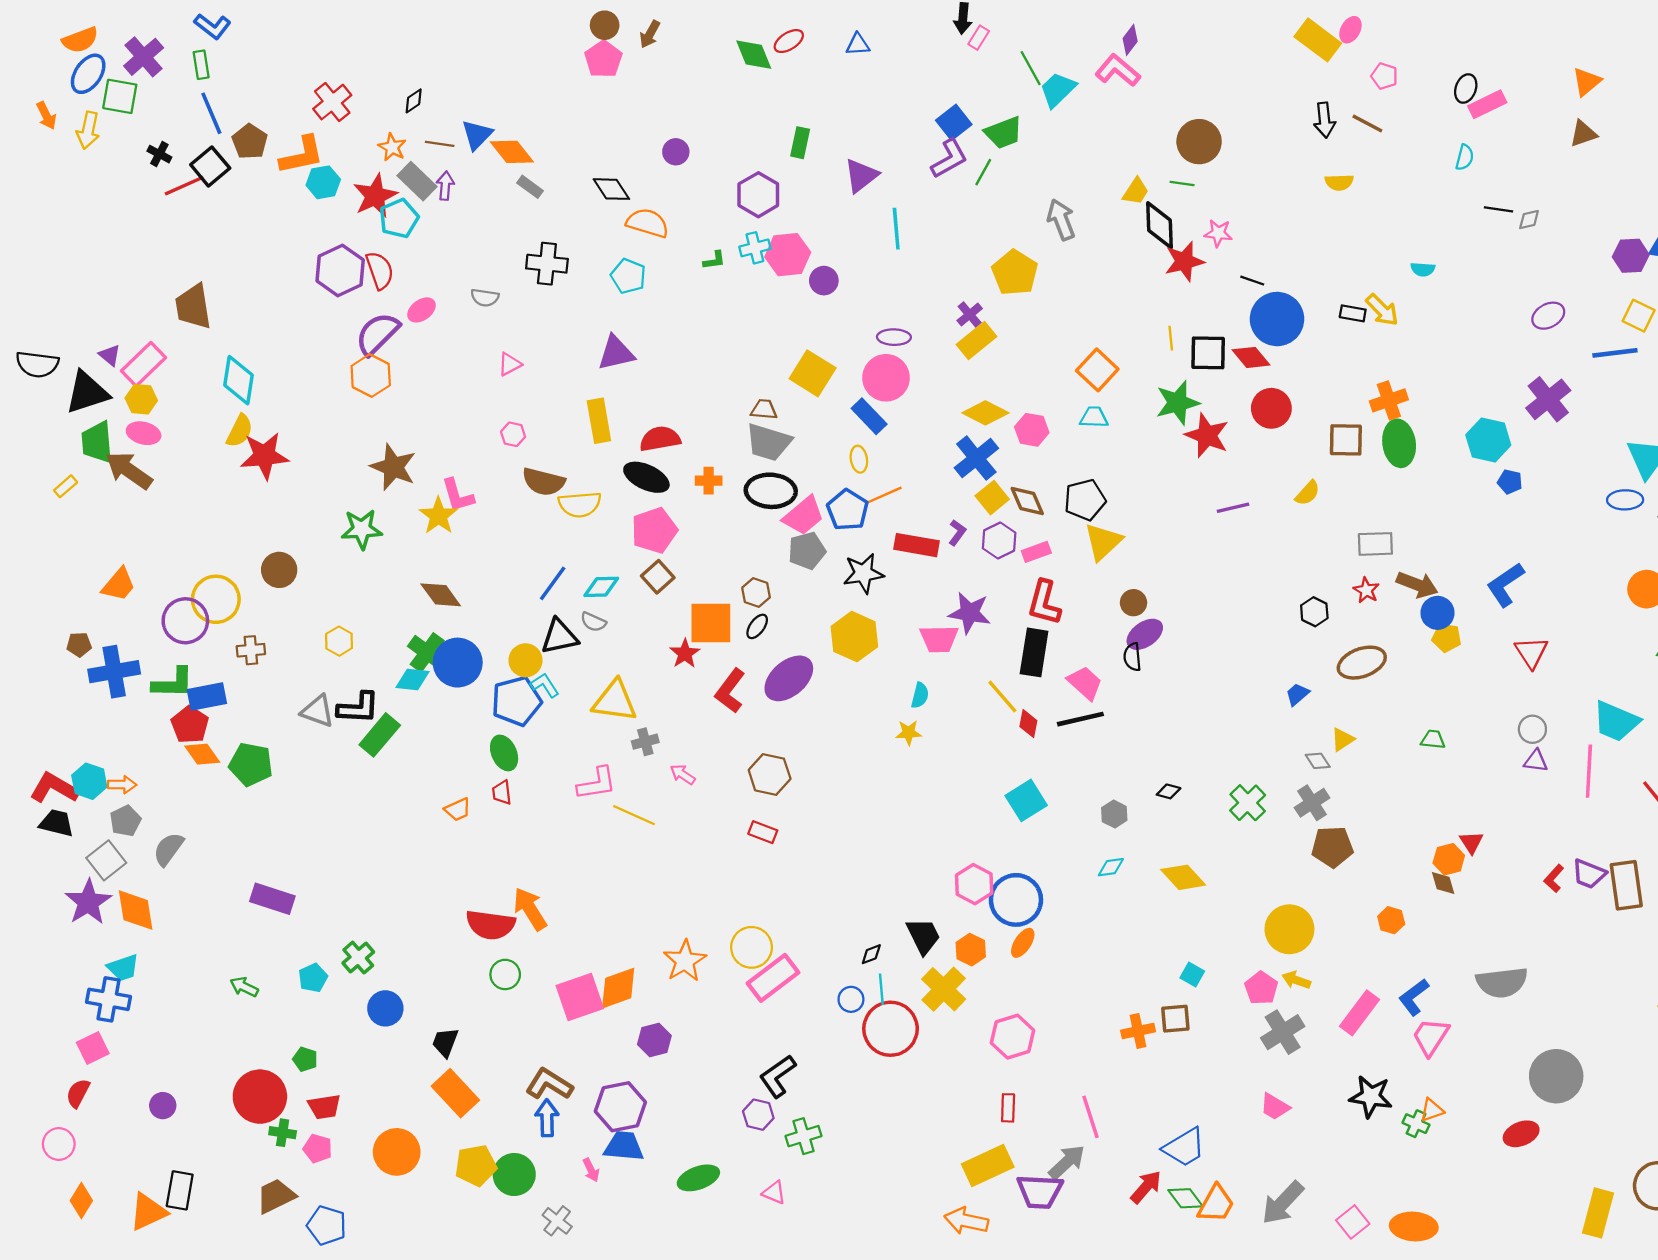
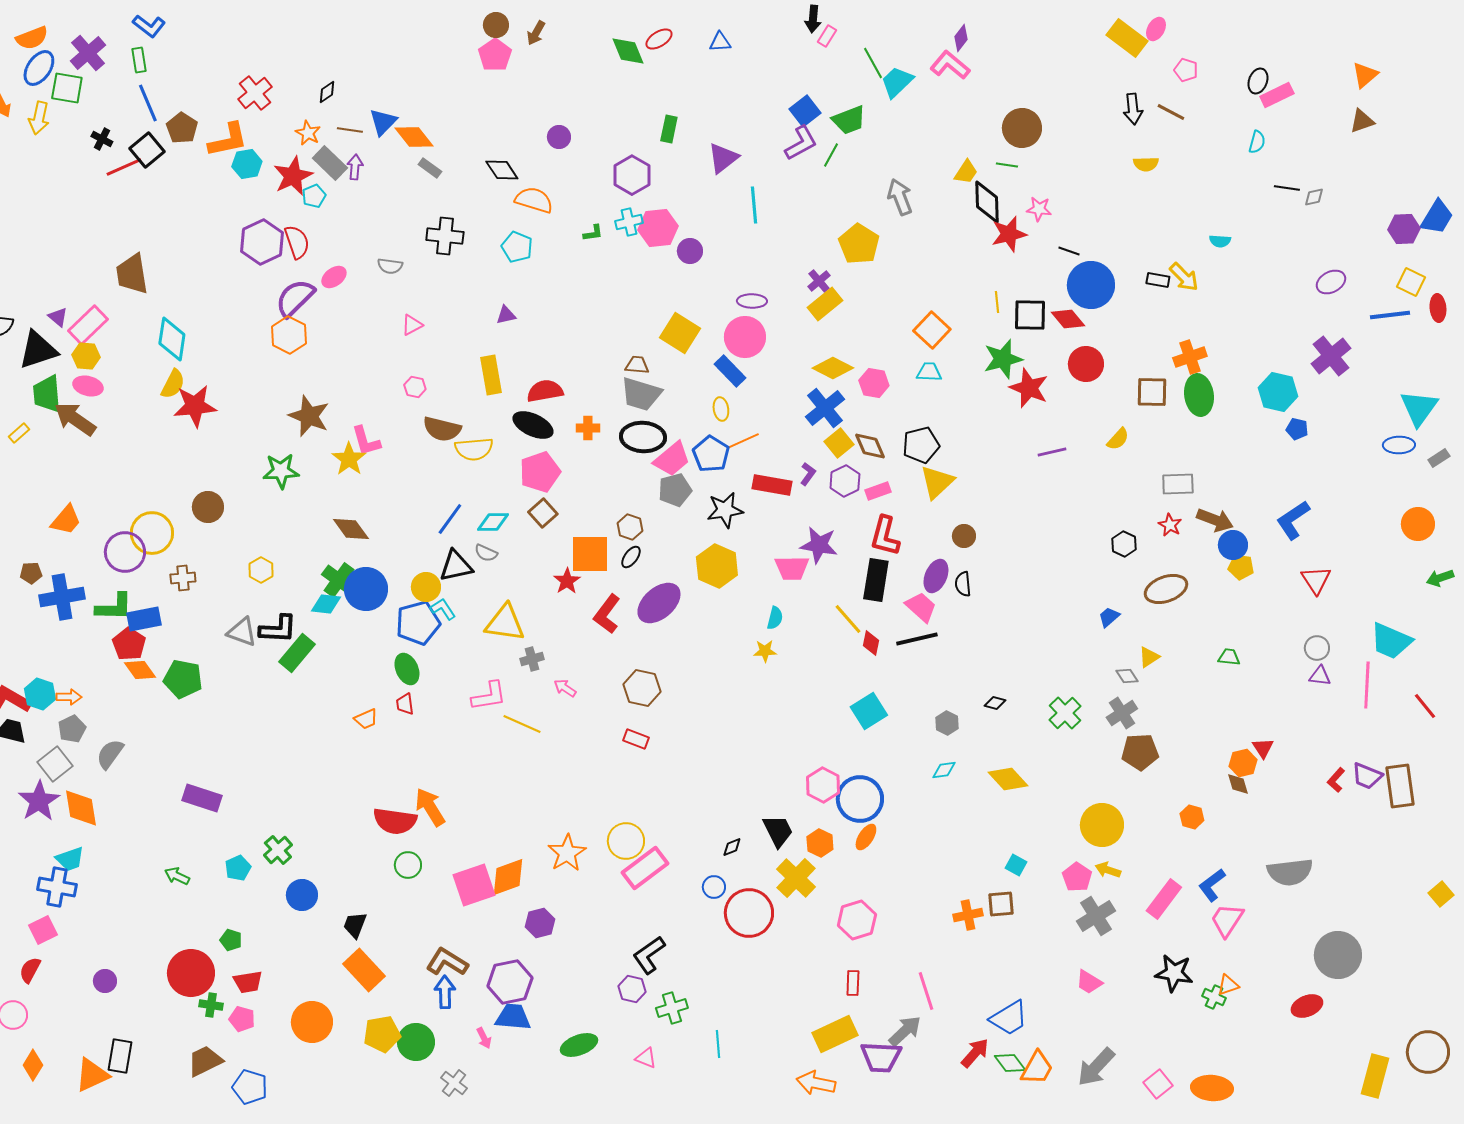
cyan pentagon: (399, 218) -> (314, 196), size x0.7
purple triangle: (616, 353) -> (506, 315), size x0.6
purple ellipse: (1145, 634) -> (936, 576), moved, turned -32
cyan line: (881, 989) -> (718, 1044), moved

